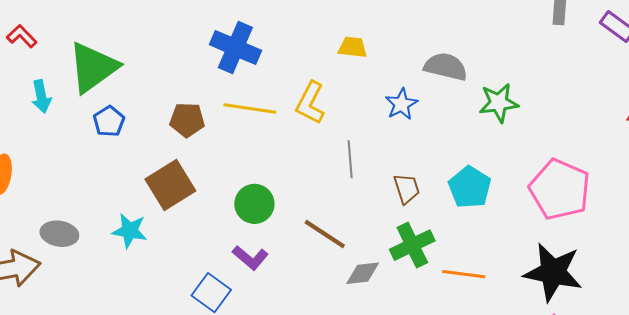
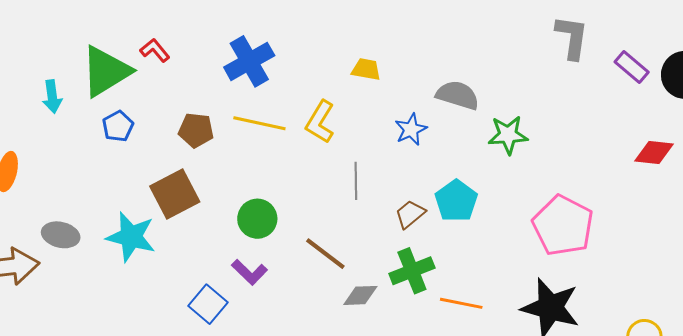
red L-shape: (22, 36) -> (155, 50), moved
blue cross: (235, 48) -> (249, 61), turned 33
cyan pentagon: (470, 187) -> (456, 201), moved
brown trapezoid: (407, 189) -> (410, 214), turned -116
cyan star: (130, 231) -> (131, 237), size x1.4

